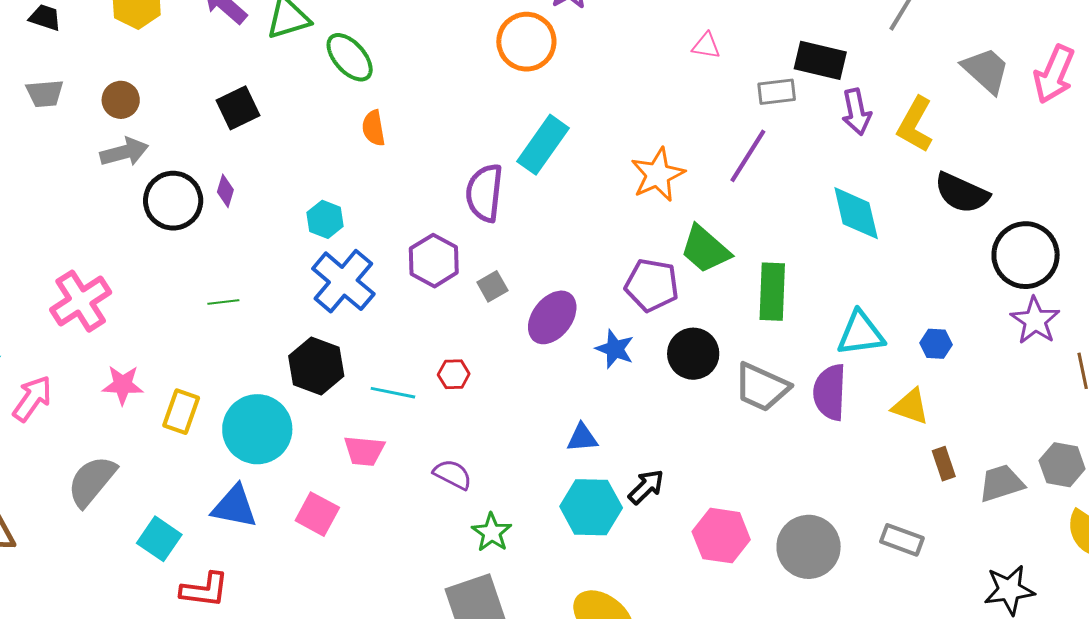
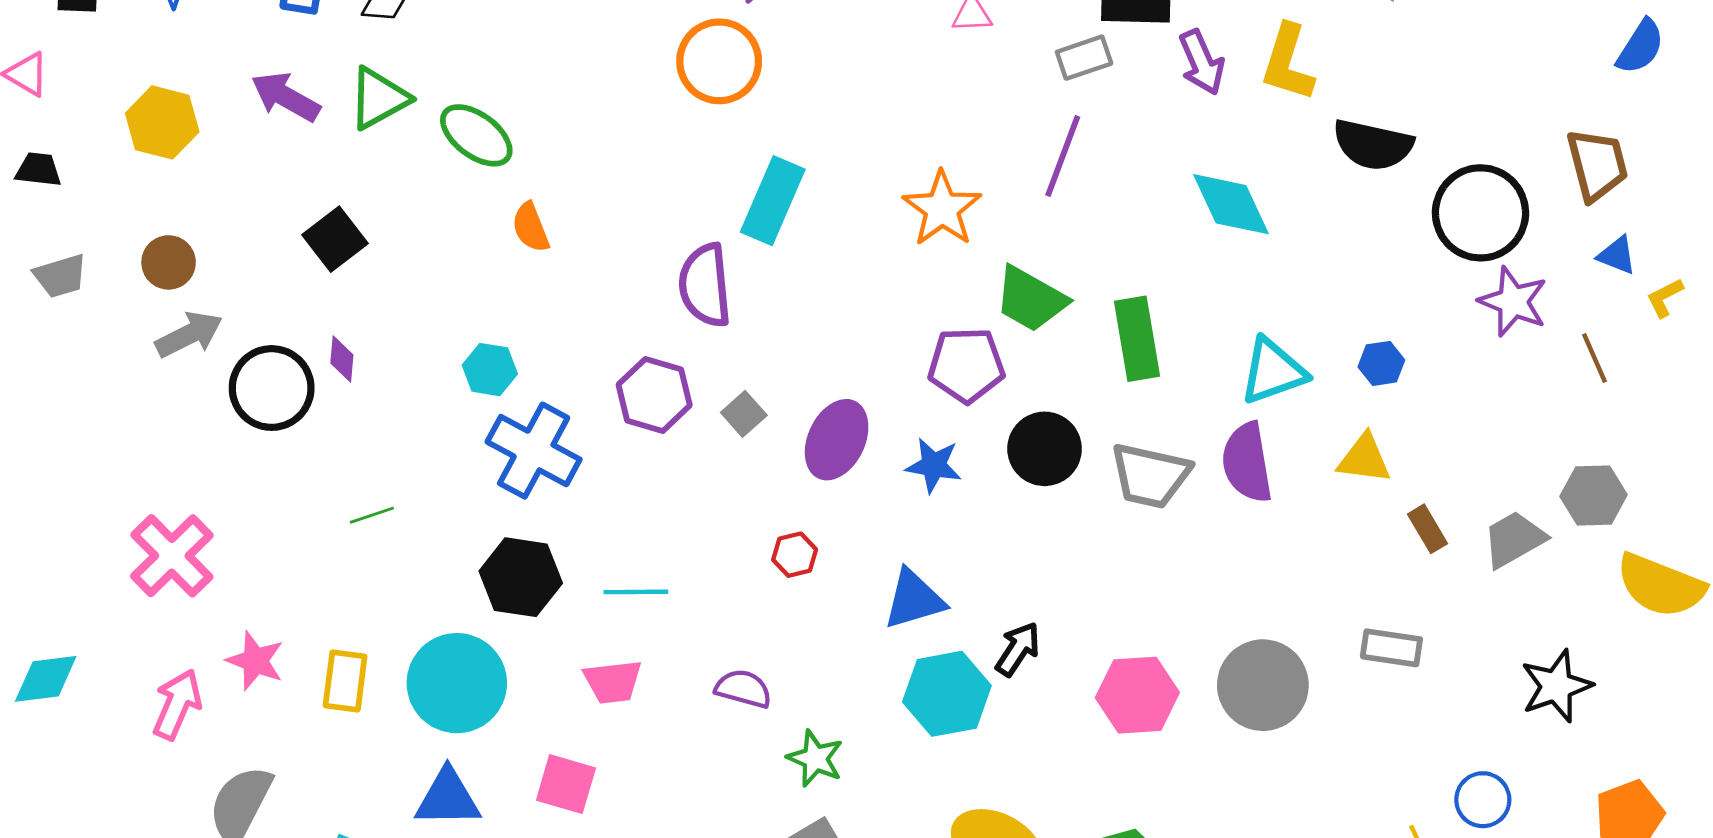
red hexagon: (454, 374) -> (795, 555), moved
pink star: (123, 385) -> (255, 661), turned 30
pink arrow: (32, 398) -> (177, 704), moved
blue triangle: (582, 438) -> (914, 599), size x1.4

